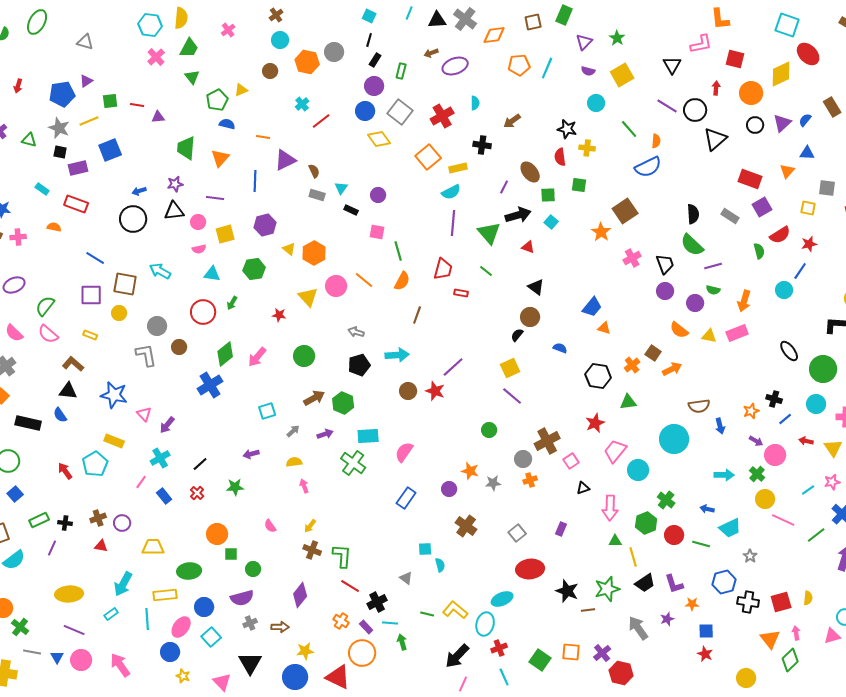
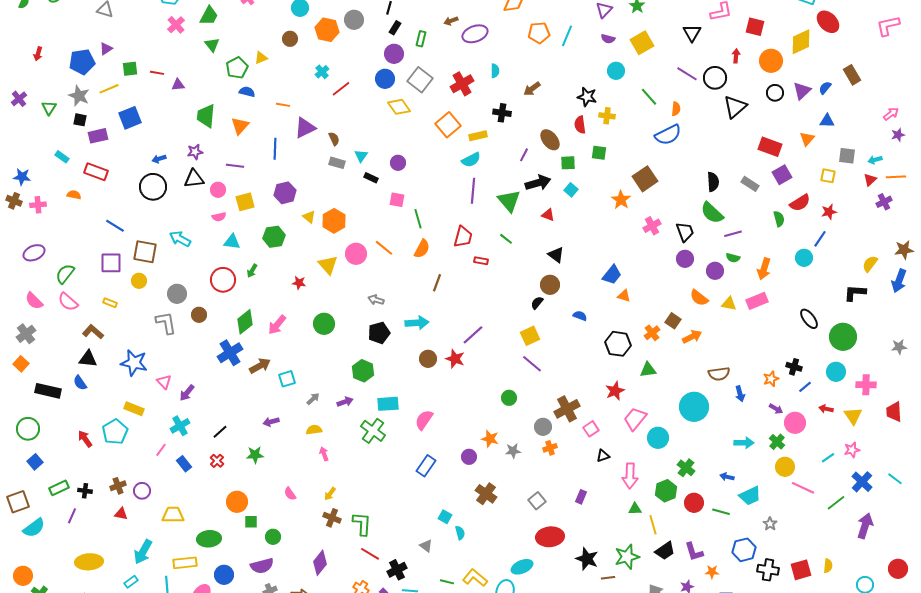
green triangle: (29, 140) -> (49, 108), turned 49
brown arrow: (314, 398) -> (260, 366), moved
cyan square: (425, 549) -> (445, 517), turned 32

